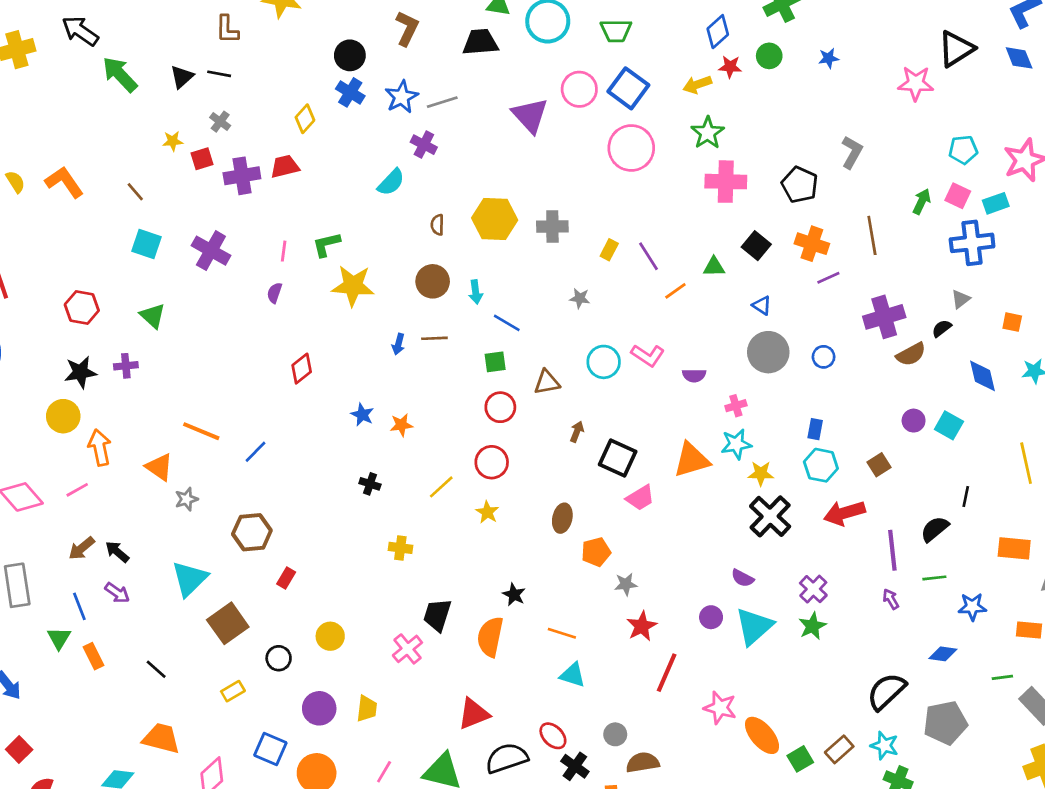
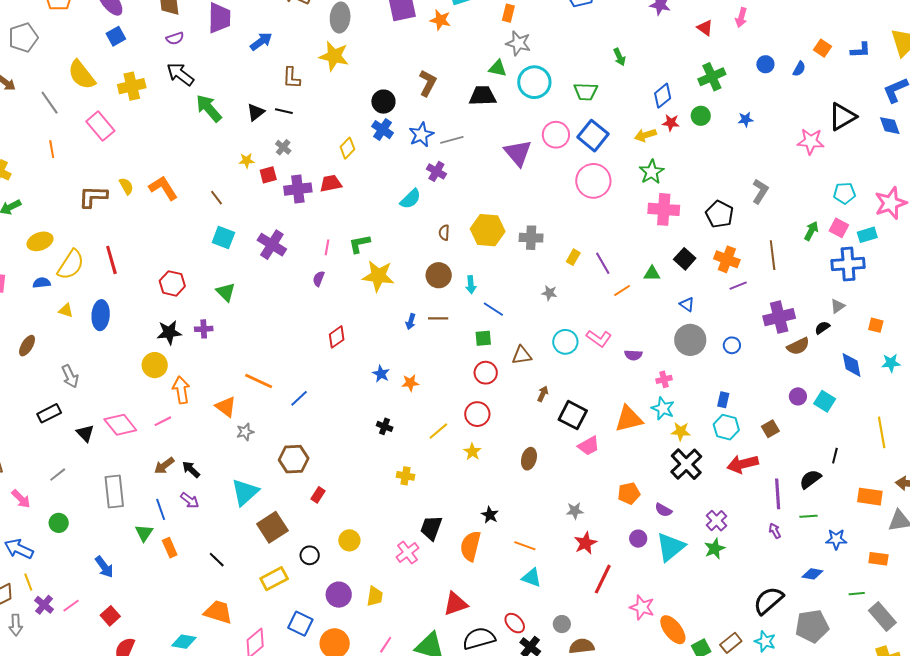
cyan star: (736, 444) -> (663, 408), turned 30
orange pentagon: (596, 552) -> (629, 493), moved
yellow rectangle: (233, 691) -> (274, 579), size x1.5

